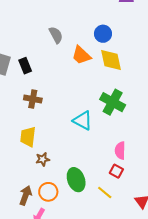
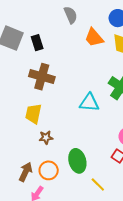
brown cross: (33, 99) -> (42, 77), size x1.4
cyan triangle: (83, 121) -> (89, 103), turned -30
yellow line: (105, 193) -> (98, 184), moved

